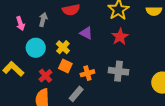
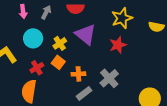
purple triangle: (86, 33) -> (86, 34), size x1.6
gray cross: (118, 71) -> (109, 78), turned 30
gray rectangle: (76, 94) -> (84, 93), moved

